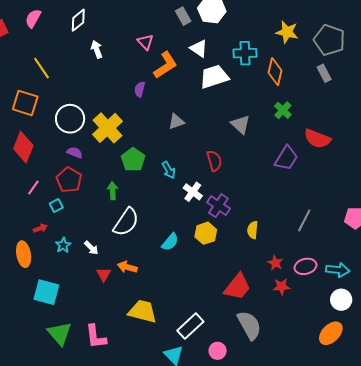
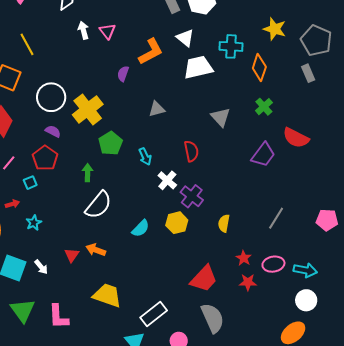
pink triangle: (145, 42) -> (107, 31), moved
white arrow: (91, 248) -> (41, 267), moved

